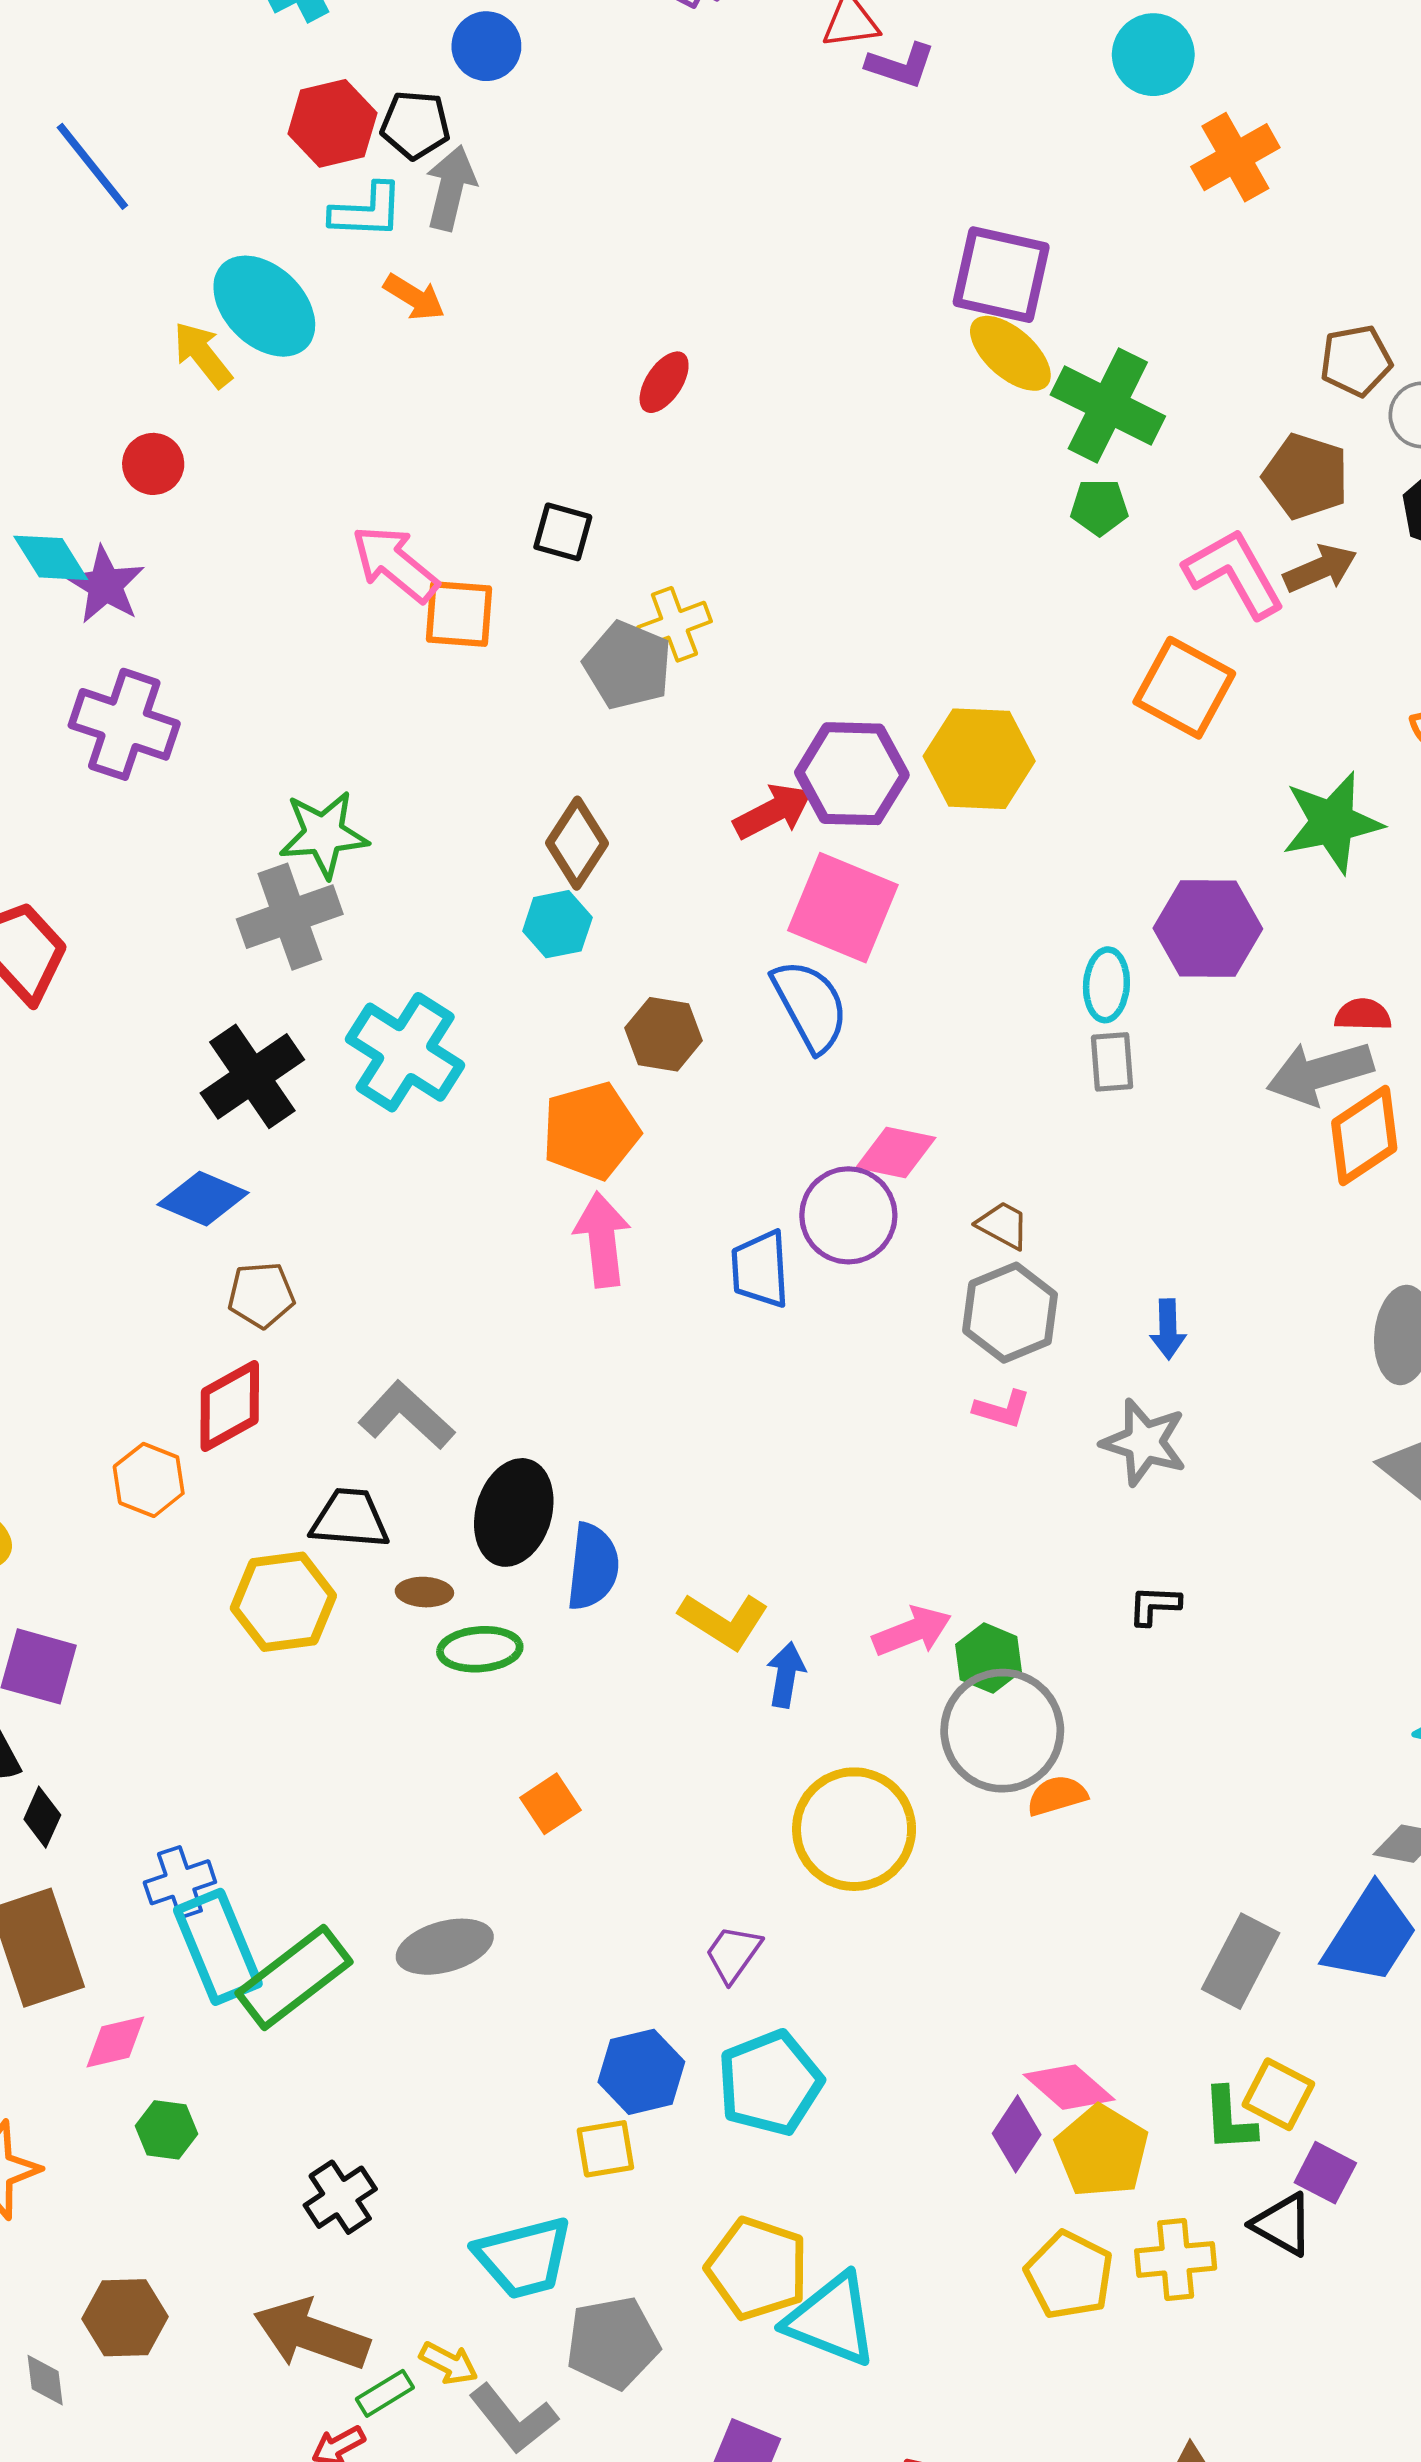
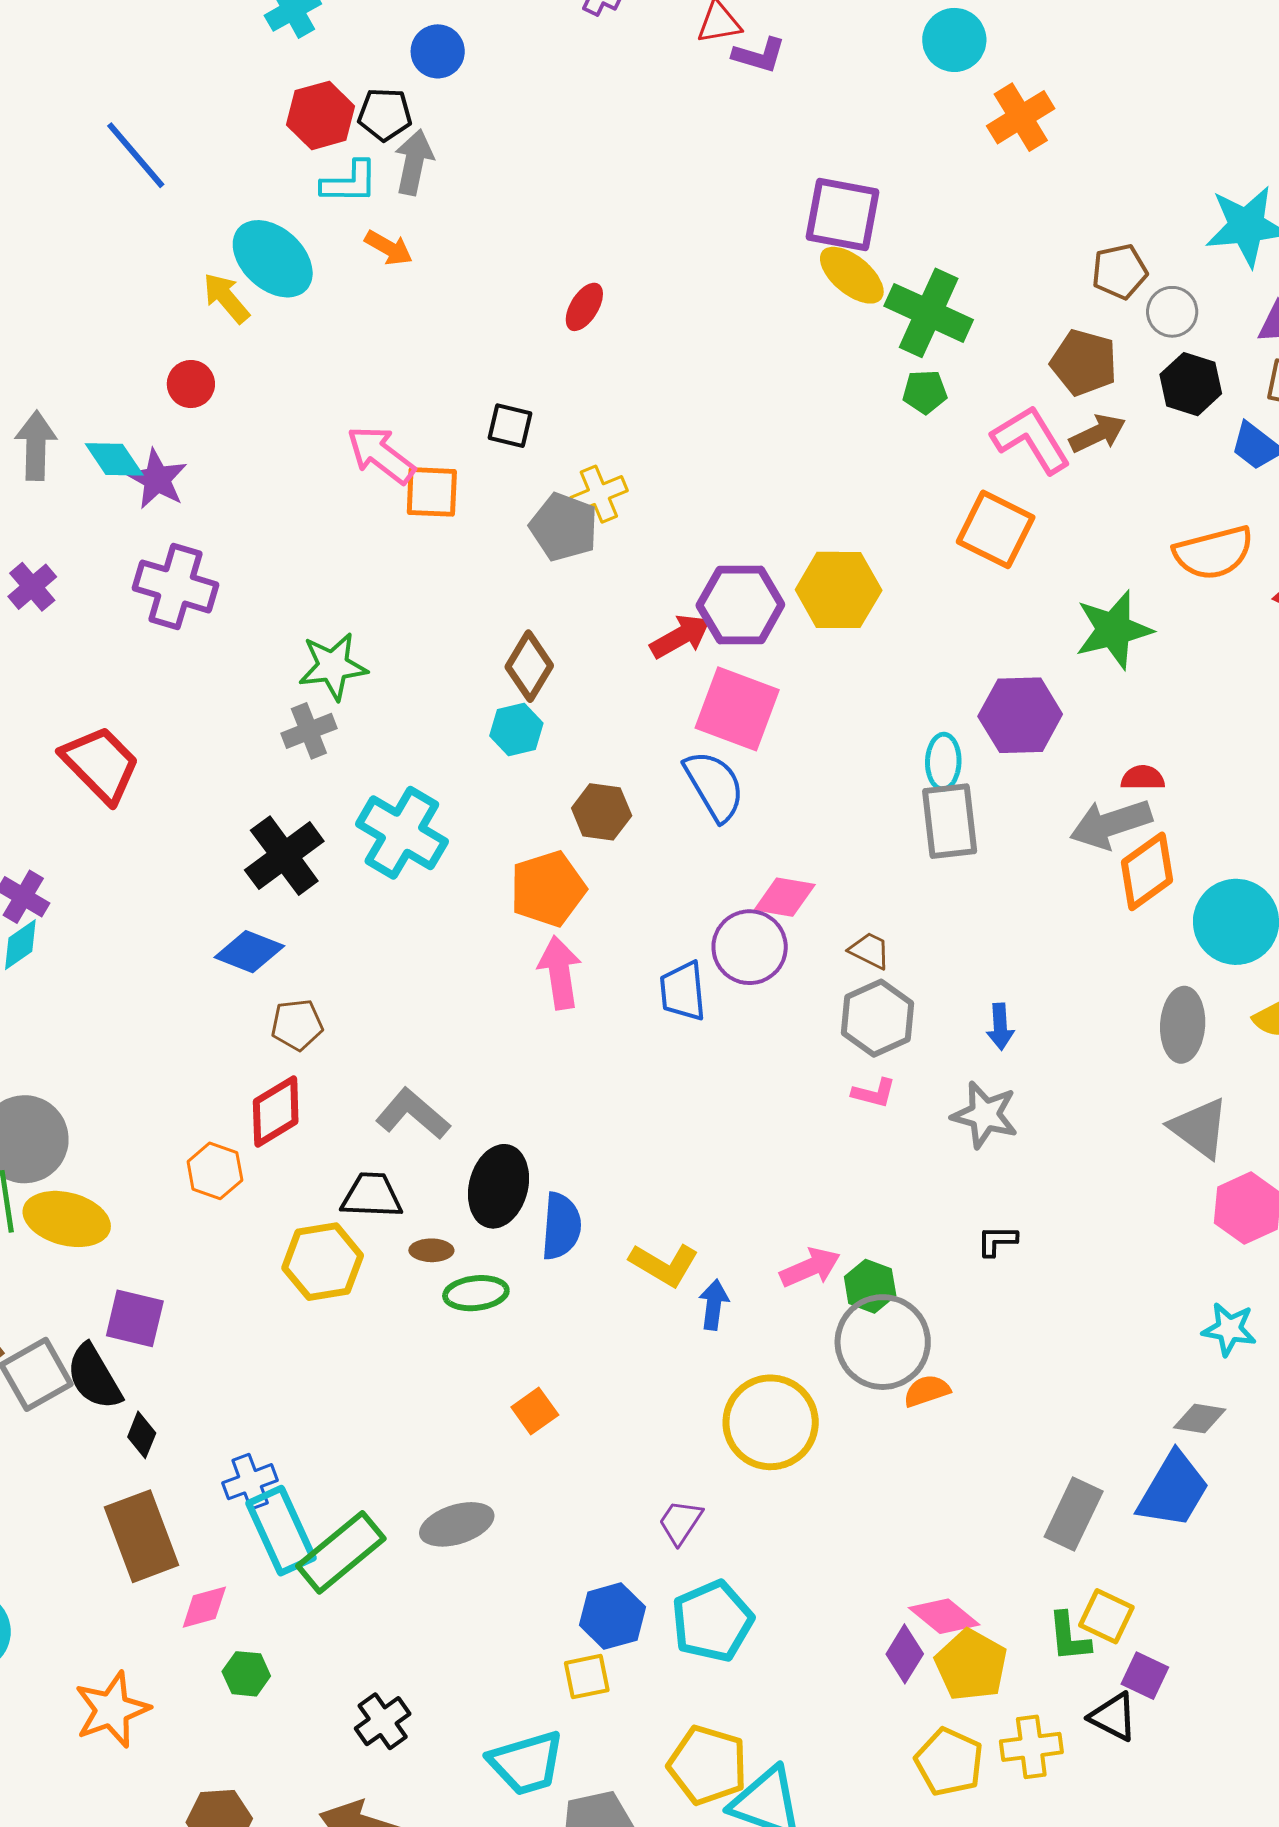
gray cross: (290, 917) -> (309, 731), size x0.7
gray rectangle: (1112, 1062) -> (950, 821), size x1.6

